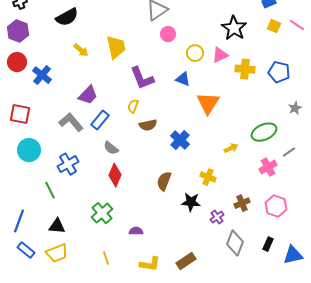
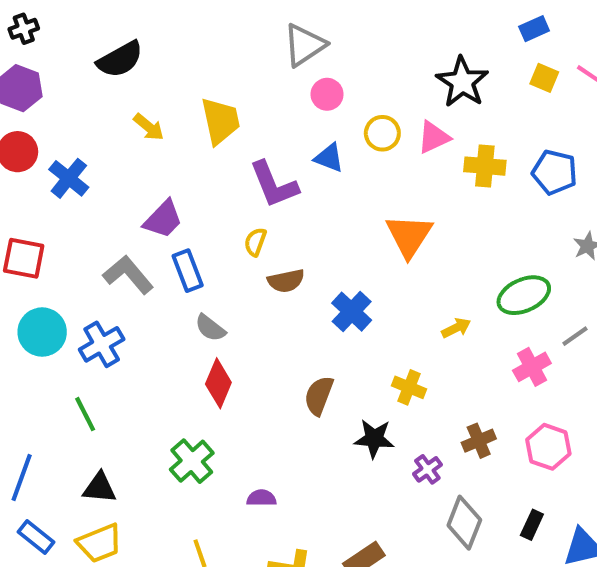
blue triangle: (183, 79) -> (329, 158), moved
blue rectangle: (100, 120) -> (188, 271), turned -60
blue cross: (68, 164) -> (102, 344), moved

